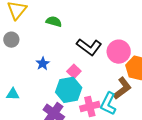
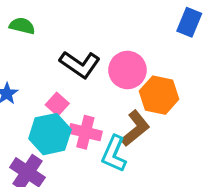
pink cross: (90, 107) -> (85, 132), moved, turned 30

